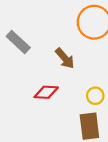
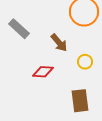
yellow circle: (95, 96) -> (85, 62), moved

